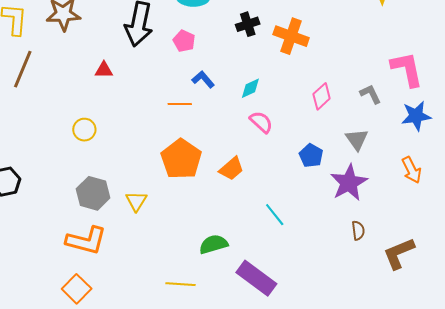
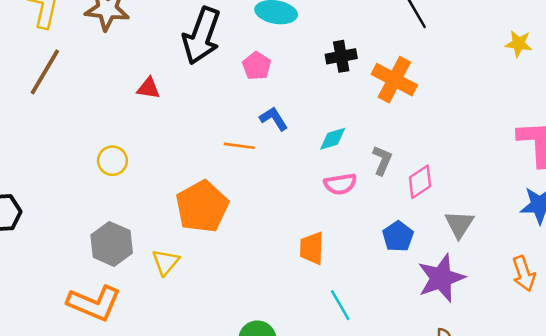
gray L-shape: (371, 94) -> (382, 160), moved, turned 40
pink diamond: (322, 96) -> (420, 182), moved
pink semicircle: (261, 122) -> (340, 184), turned 120
orange pentagon: (181, 159) -> (202, 207), moved
orange trapezoid: (231, 169) -> (312, 248), moved, turned 124

